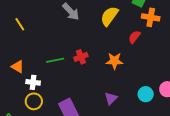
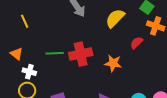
yellow line: (20, 24) -> (25, 21), moved
red cross: (81, 57) -> (81, 54), size x1.6

